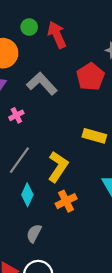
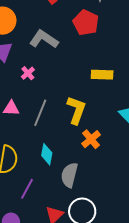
cyan diamond: (27, 195) -> (47, 154), moved
gray semicircle: (34, 233) -> (69, 175), size x1.4

